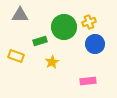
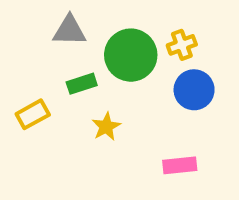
gray triangle: (20, 15) -> (69, 31), moved
yellow rectangle: (16, 56) -> (33, 114), turned -49

